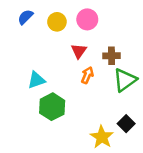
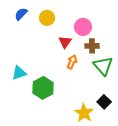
pink circle: (87, 19) -> (83, 27), moved
cyan triangle: (36, 80) -> (19, 73), moved
green triangle: (125, 80) -> (103, 66), turned -35

